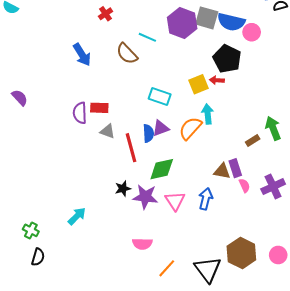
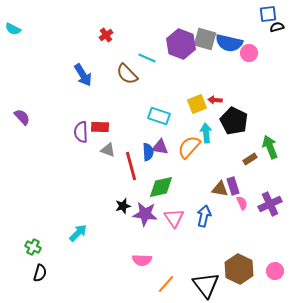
black pentagon: (227, 59) -> (234, 121), moved
purple triangle: (161, 128) -> (160, 147), turned 30

